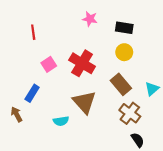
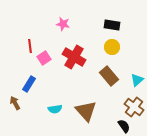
pink star: (90, 19) -> (63, 24), moved
red line: (33, 32) -> (30, 46), moved
brown triangle: (84, 102) -> (86, 111), moved
brown cross: (130, 113) -> (134, 107), moved

